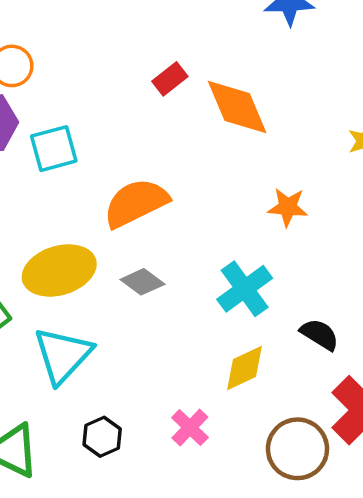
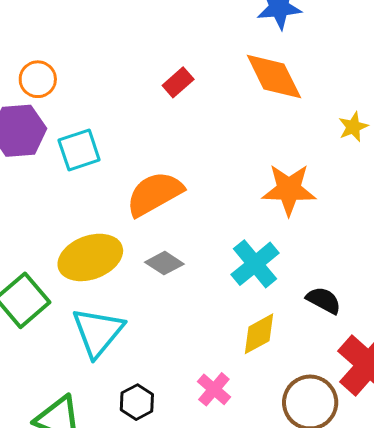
orange diamond: (237, 107) -> (274, 76), moved
orange star: (288, 207) -> (289, 190), size x1.5

